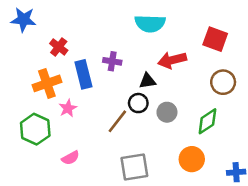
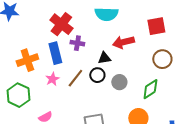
red square: (215, 39) -> (156, 26), turned -30
red cross: (59, 47) -> (61, 24), moved, size x1.6
pink star: (68, 108) -> (52, 79), moved
brown line: (117, 121) -> (75, 78), moved

